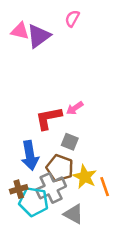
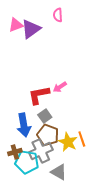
pink semicircle: (72, 18) -> (58, 15), turned -32
pink triangle: (20, 31) -> (16, 25), turned -35
gray square: (70, 142) -> (45, 116), moved, turned 32
orange line: (105, 187) -> (82, 139), moved

